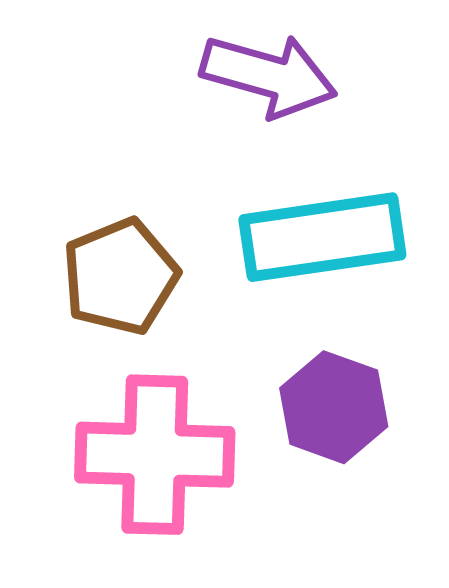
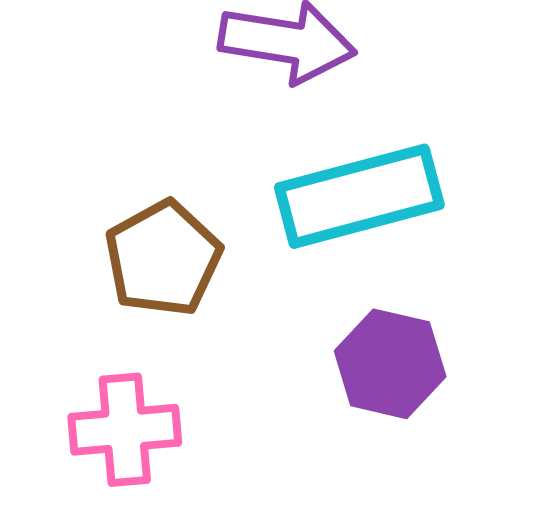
pink cross: (155, 455) -> (125, 430), moved, size x0.7

